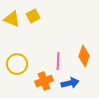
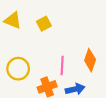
yellow square: (33, 16) -> (44, 24), moved

